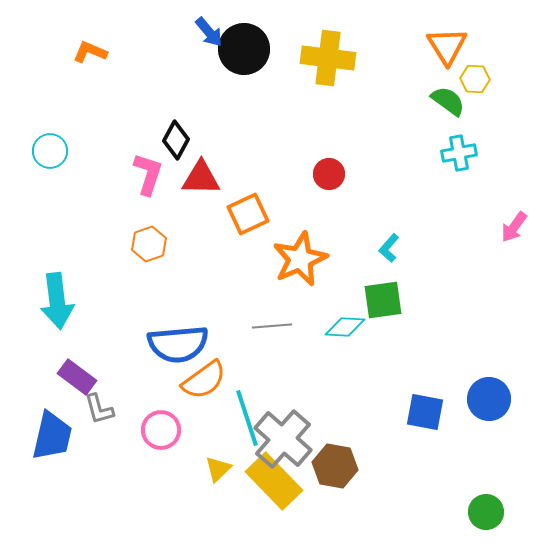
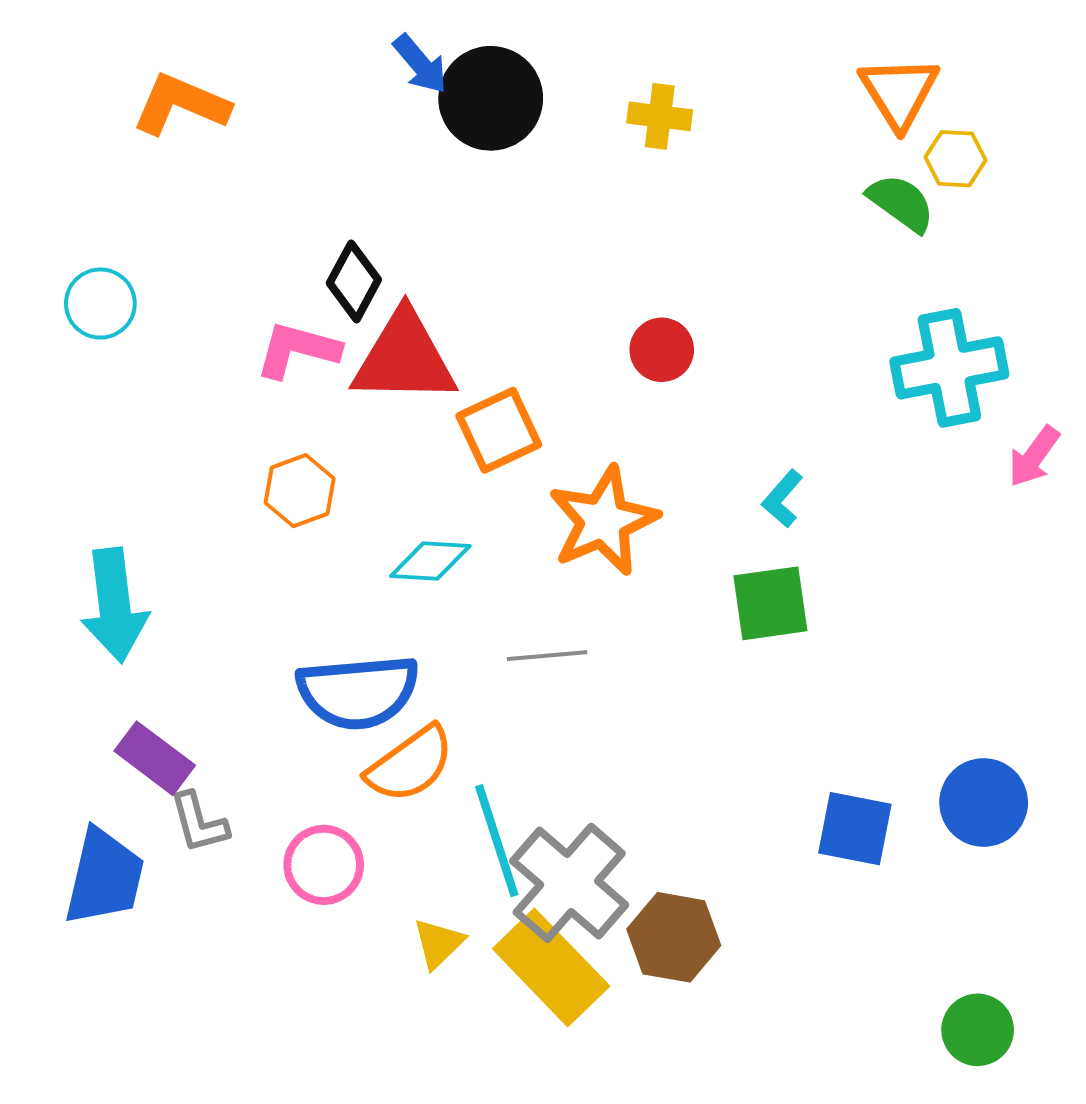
orange L-shape: (90, 52) -> (181, 104), size x1.4
yellow cross: (328, 58) -> (660, 116), size x0.6
cyan cross: (459, 153) -> (949, 368), moved, size x1.6
pink L-shape: (148, 174) -> (298, 350), turned -93
red triangle: (201, 178) -> (404, 358), size x1.4
cyan diamond: (345, 327) -> (430, 561), moved

